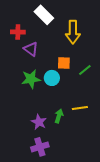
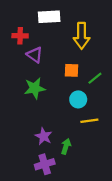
white rectangle: (44, 15) -> (49, 17), turned -48
cyan circle: (52, 78) -> (78, 99), moved
green arrow: (59, 116) -> (66, 146), moved

